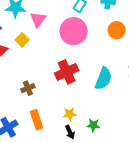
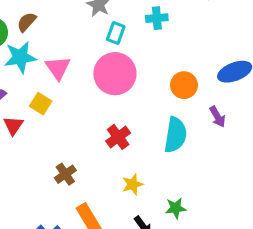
orange circle: (117, 30) -> (184, 85), moved
red cross: (67, 72) -> (118, 137), size x0.7
yellow star: (70, 114) -> (133, 184), moved

